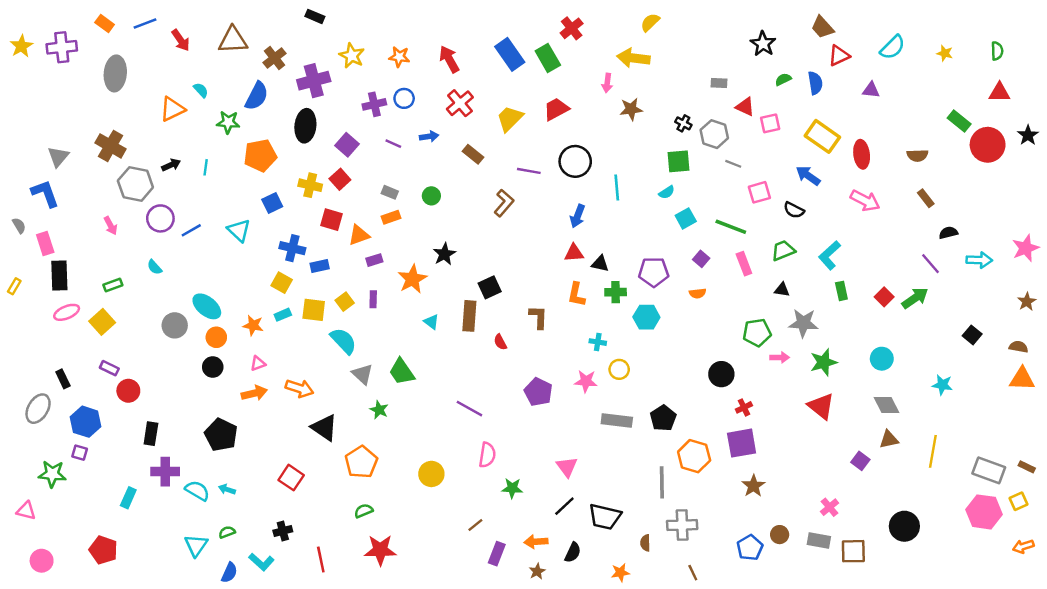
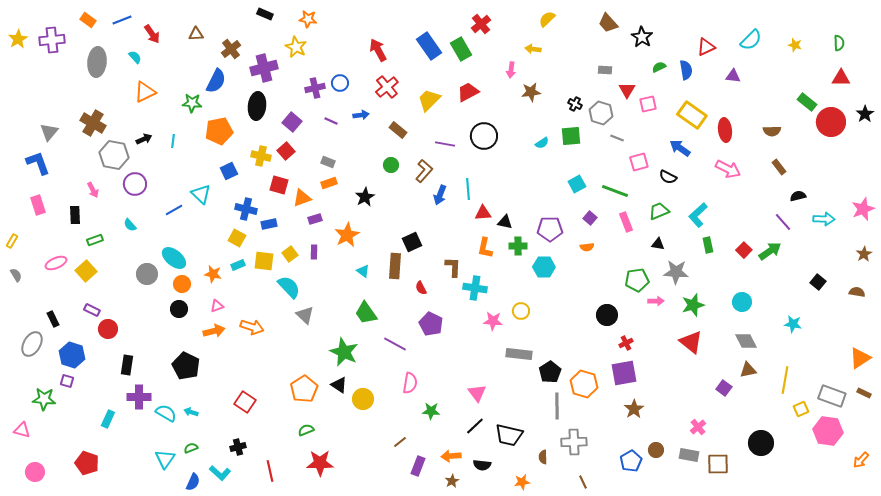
brown trapezoid: (822, 27) -> (608, 23), moved
brown triangle: (233, 40) -> (196, 34), size x0.6
orange star: (399, 57) -> (308, 19), moved
yellow arrow: (633, 58) -> (533, 49), size x0.6
cyan semicircle: (201, 90) -> (135, 57), moved
red triangle: (745, 107) -> (627, 90), turned 36
cyan line: (617, 188) -> (468, 189), moved
cyan semicircle: (667, 192) -> (542, 143), moved
green circle: (431, 196) -> (391, 165), moved
blue arrow: (578, 216) -> (440, 195), moved
gray semicircle: (19, 226) -> (16, 275), moved
blue line: (191, 230) -> (174, 210), moved
black star: (444, 254) -> (365, 197), moved
black rectangle: (59, 275) -> (75, 215), moved, size x0.7
cyan cross: (598, 342) -> (475, 288), moved, size x1.6
green trapezoid: (402, 372) -> (366, 313), moved
orange triangle: (1022, 379) -> (860, 358), moved, turned -35
purple pentagon: (538, 392) -> (431, 324), moved
green star: (379, 410) -> (344, 352), moved, size x1.8
black pentagon: (663, 418) -> (550, 372), moved
black triangle: (324, 428) -> (339, 385), moved, size x0.7
yellow square: (1018, 501) -> (801, 409), moved
orange arrow: (1023, 546) -> (861, 460), turned -30
black semicircle: (573, 552) -> (482, 465), turned 72

